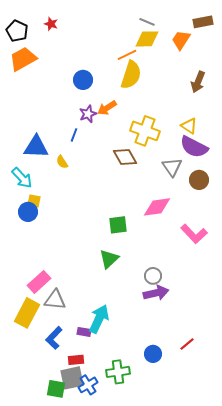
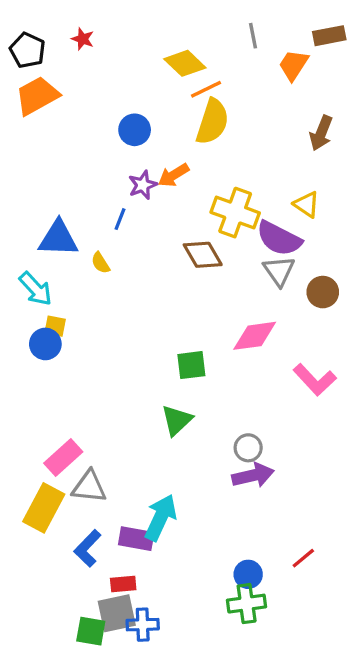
gray line: (147, 22) -> (253, 36), moved, turned 56
yellow diamond: (147, 39) -> (185, 63), moved, turned 45
purple semicircle: (194, 147) -> (279, 238), moved
purple rectangle: (84, 332) -> (136, 539), size x1.5
green cross: (118, 372) -> (247, 604), moved
blue cross: (88, 385) -> (143, 625), turned 30

